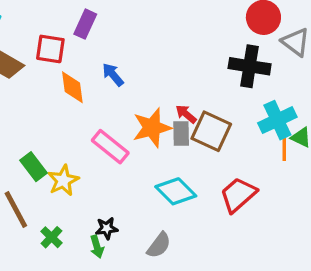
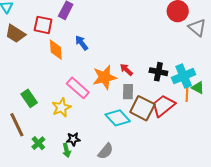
black cross: (250, 66) -> (158, 72), moved, size x0.7
brown square: (211, 131) -> (142, 108), moved
gray rectangle: (181, 133) -> (128, 92), moved
yellow star: (63, 180) -> (61, 107), moved
red trapezoid: (238, 195) -> (163, 106), moved

